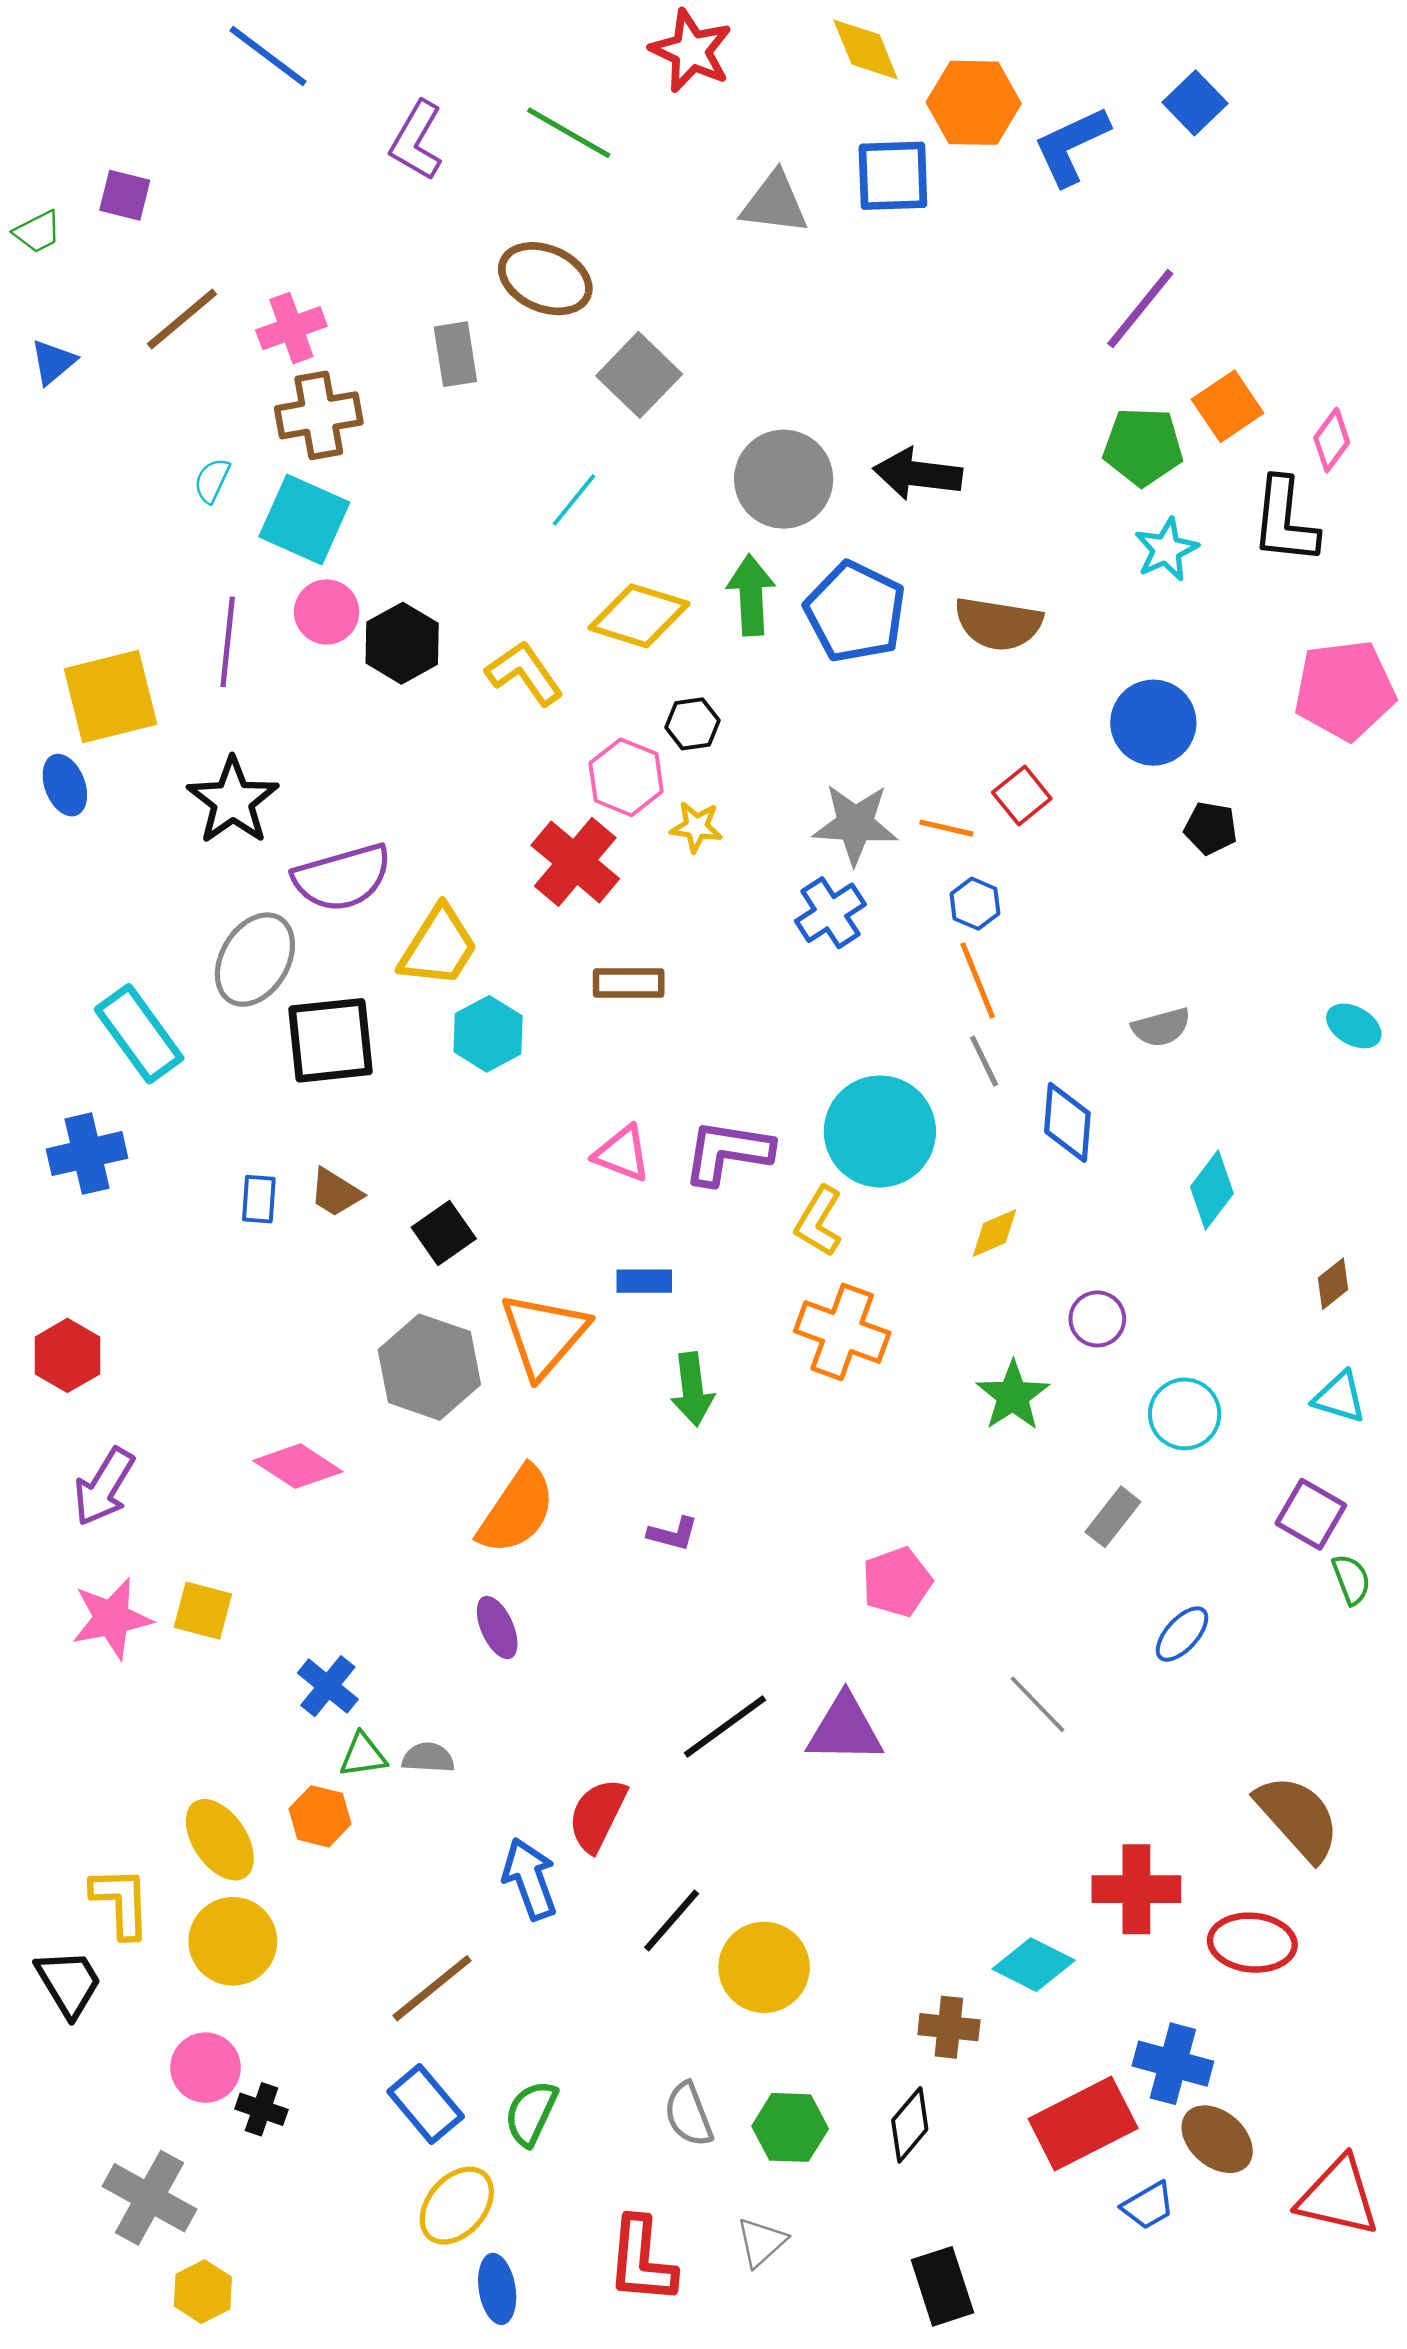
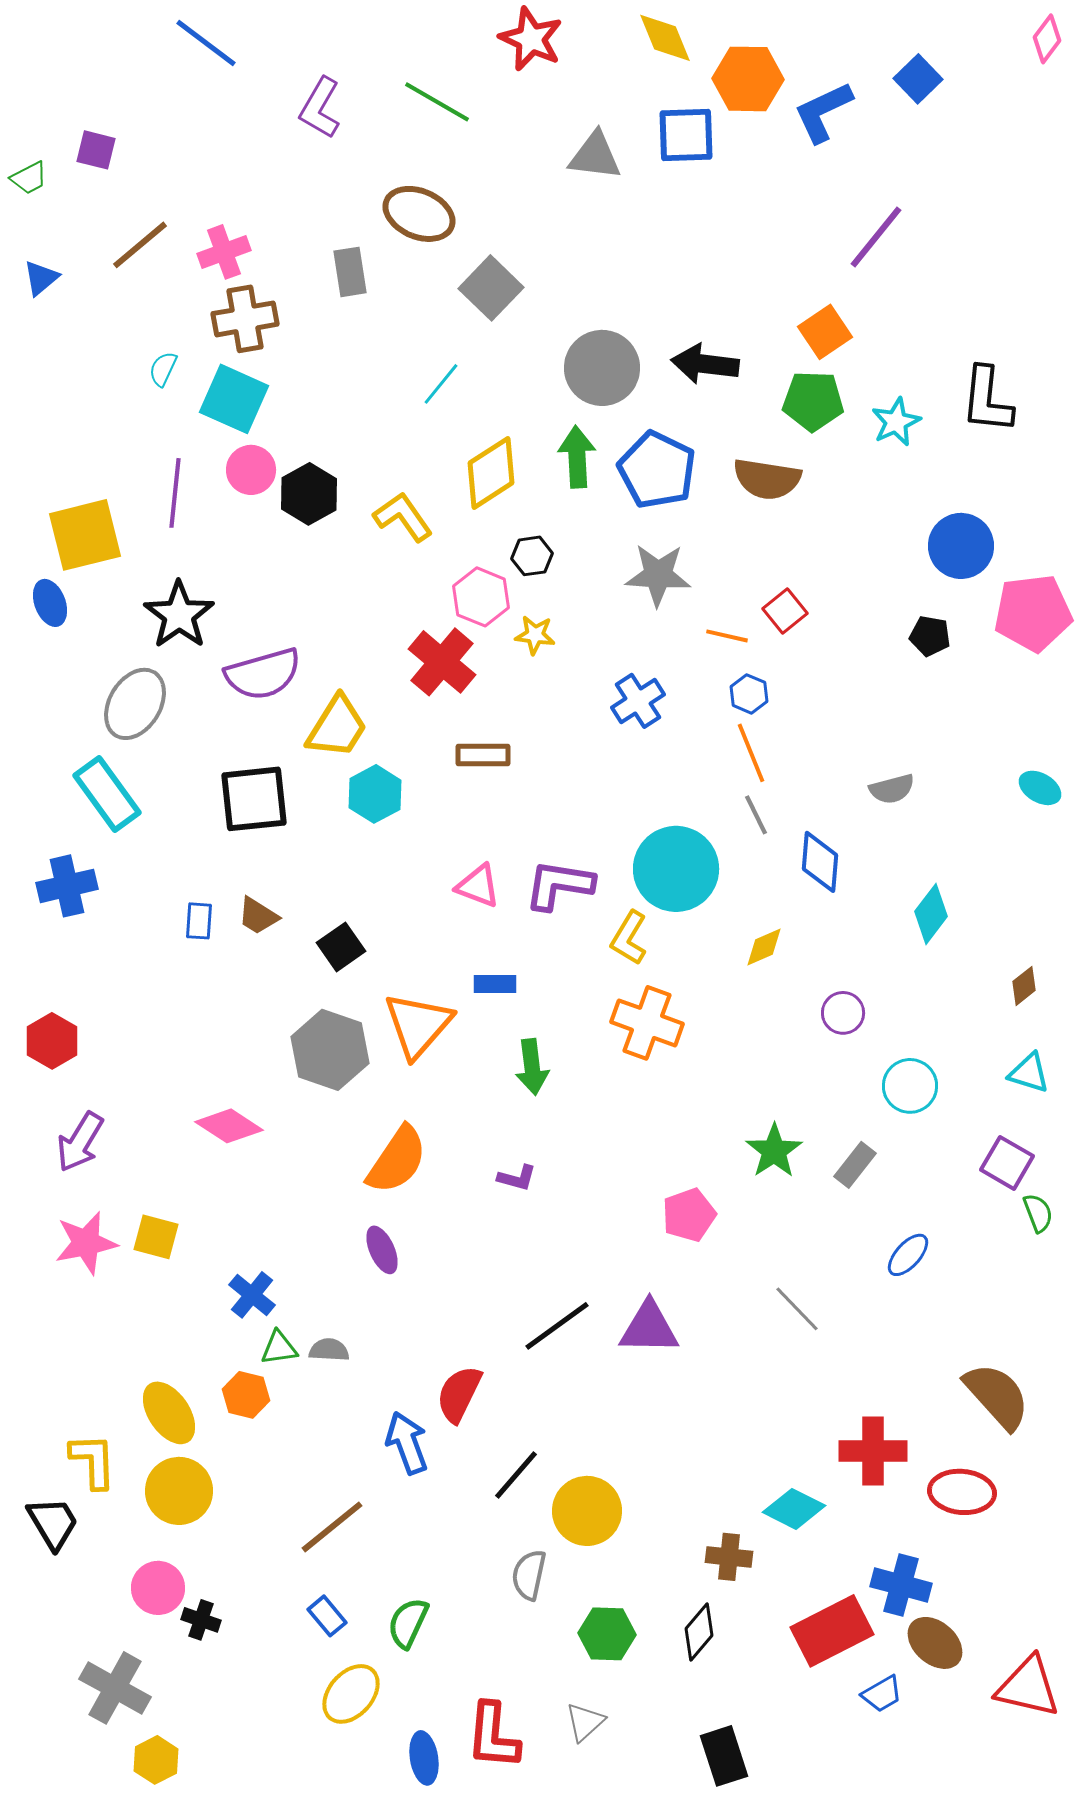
orange square: (1228, 406) -> (825, 332), moved
pink diamond: (1332, 440) -> (1047, 39), moved
green pentagon: (1143, 447) -> (813, 401), moved
yellow diamond: (639, 616) -> (491, 473), turned -50
pink pentagon: (1345, 690) -> (1033, 613), moved
blue circle: (1153, 723) -> (961, 546), moved
gray star: (855, 824) -> (658, 575), moved
gray ellipse: (255, 960) -> (135, 704), moved
green star: (1013, 1396) -> (774, 1151), moved
blue rectangle: (426, 2104) -> (327, 1616), size x0.7
gray semicircle: (689, 2114) -> (529, 1575), moved, turned 33
blue ellipse: (497, 2289) -> (424, 1758), moved

